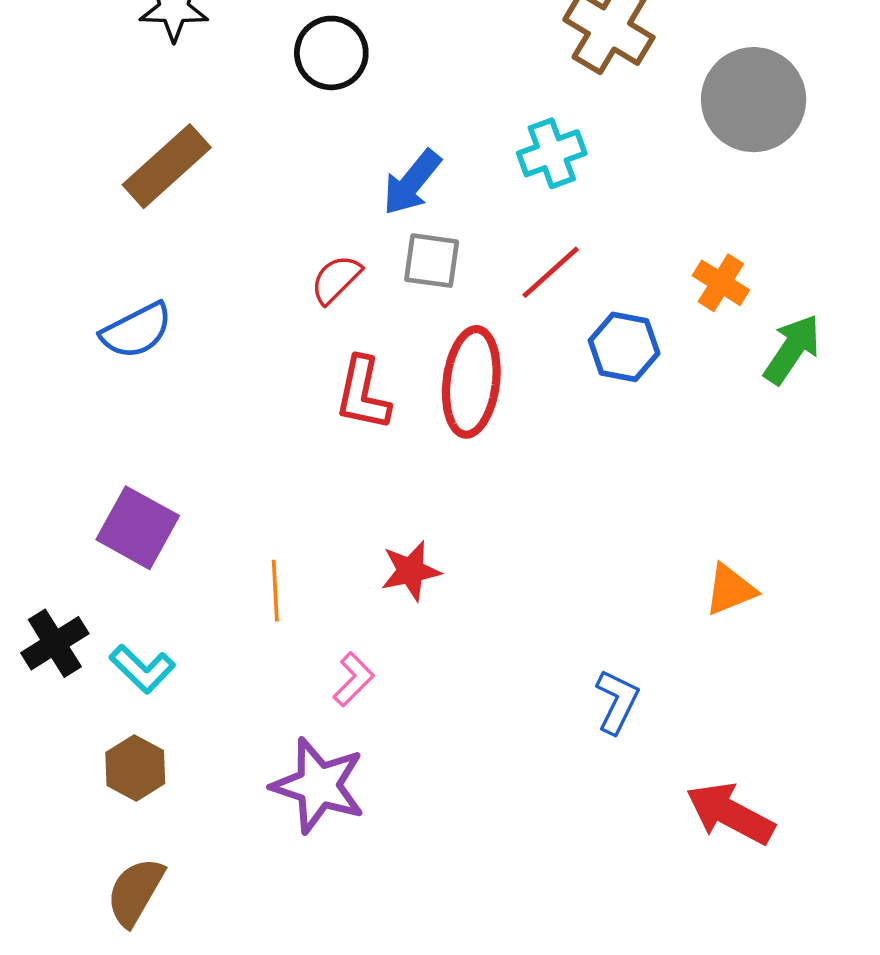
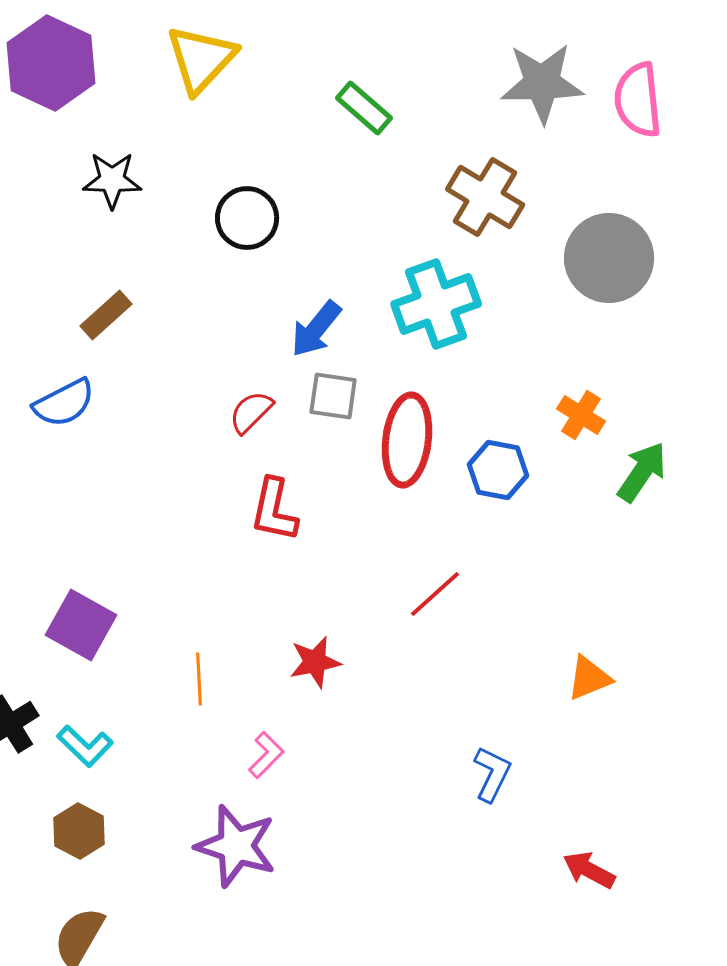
cyan cross: (552, 153) -> (436, 304), size x1.5
brown rectangle: (167, 166) -> (106, 315), size x0.7
red line: (551, 272) -> (435, 594), moved
blue semicircle: (136, 331) -> (64, 403), moved
red ellipse: (471, 382) -> (407, 440), moved
red arrow: (730, 814) -> (589, 870), size x0.7

